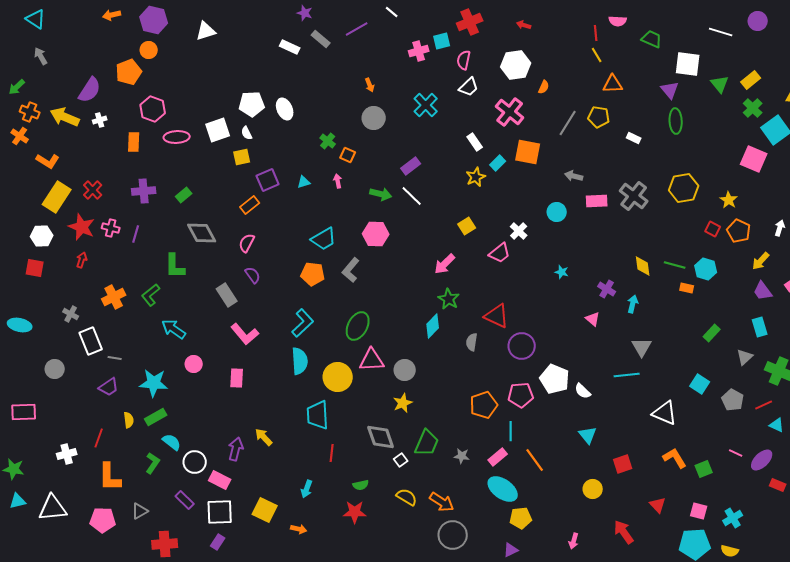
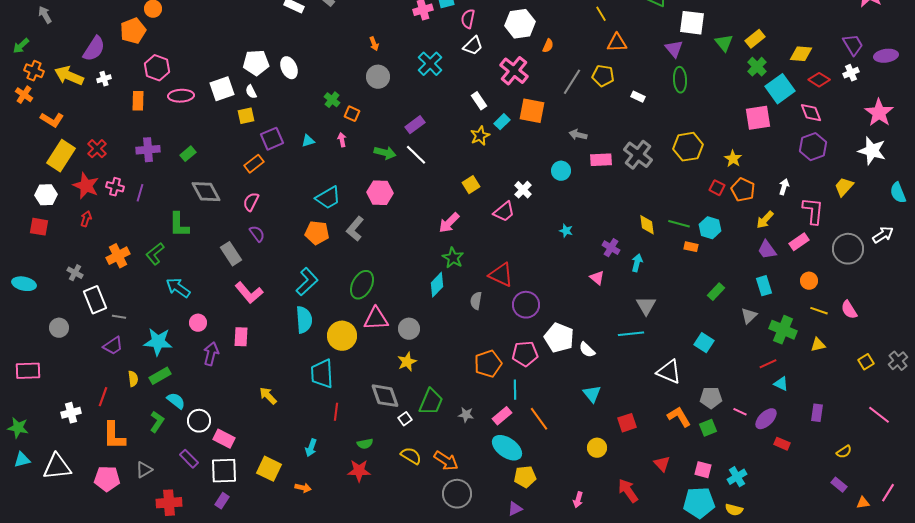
pink square: (754, 159) -> (758, 118), turned -32
gray pentagon: (733, 400) -> (711, 398), moved, turned -30
purple arrow: (236, 449) -> (211, 354), moved

